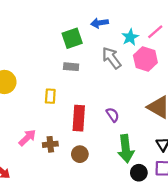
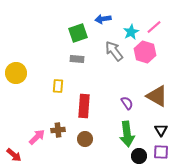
purple semicircle: (113, 115) -> (127, 103), moved
pink arrow: (27, 138) -> (37, 137), moved

